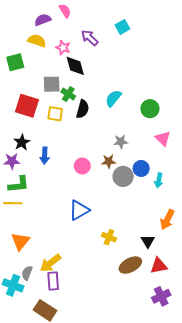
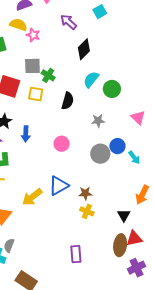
pink star: (63, 48) -> (33, 35), moved
black diamond: (75, 66) -> (84, 49), moved, turned 60
black semicircle: (83, 109) -> (68, 101), moved
green circle: (150, 109) -> (112, 89), moved
brown star: (109, 161) -> (85, 193), moved
cyan arrow: (159, 180) -> (134, 157), turned -48
yellow arrow: (50, 263) -> (32, 197), moved
brown ellipse: (130, 265) -> (120, 245), moved, turned -55
purple rectangle: (53, 281) -> (76, 254), moved

